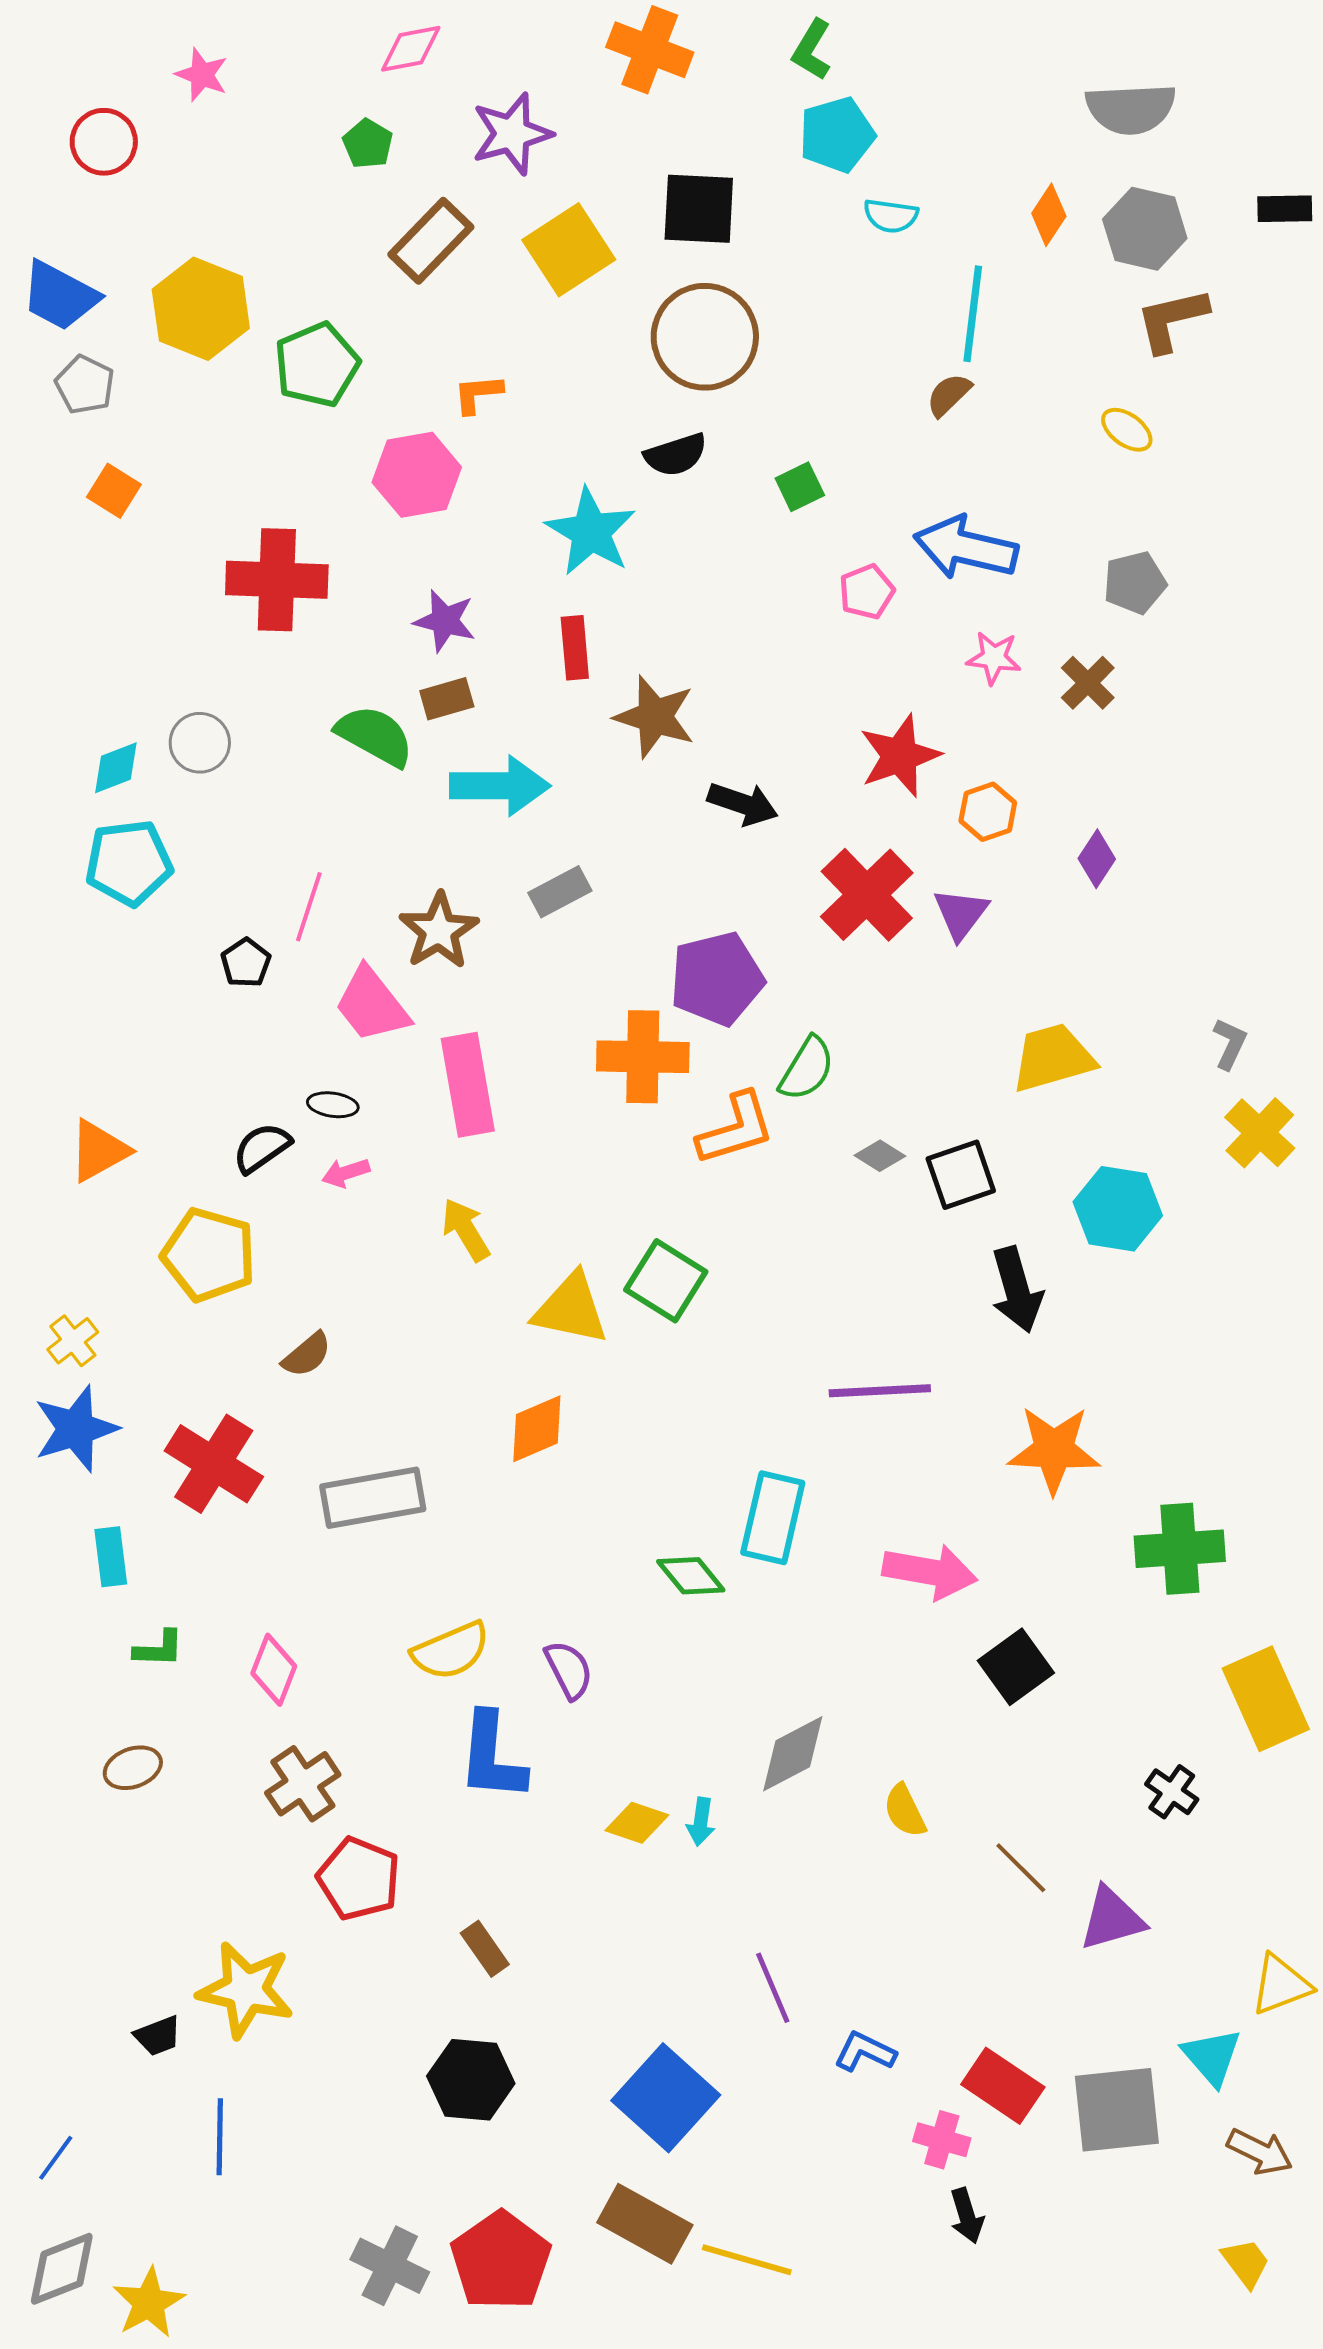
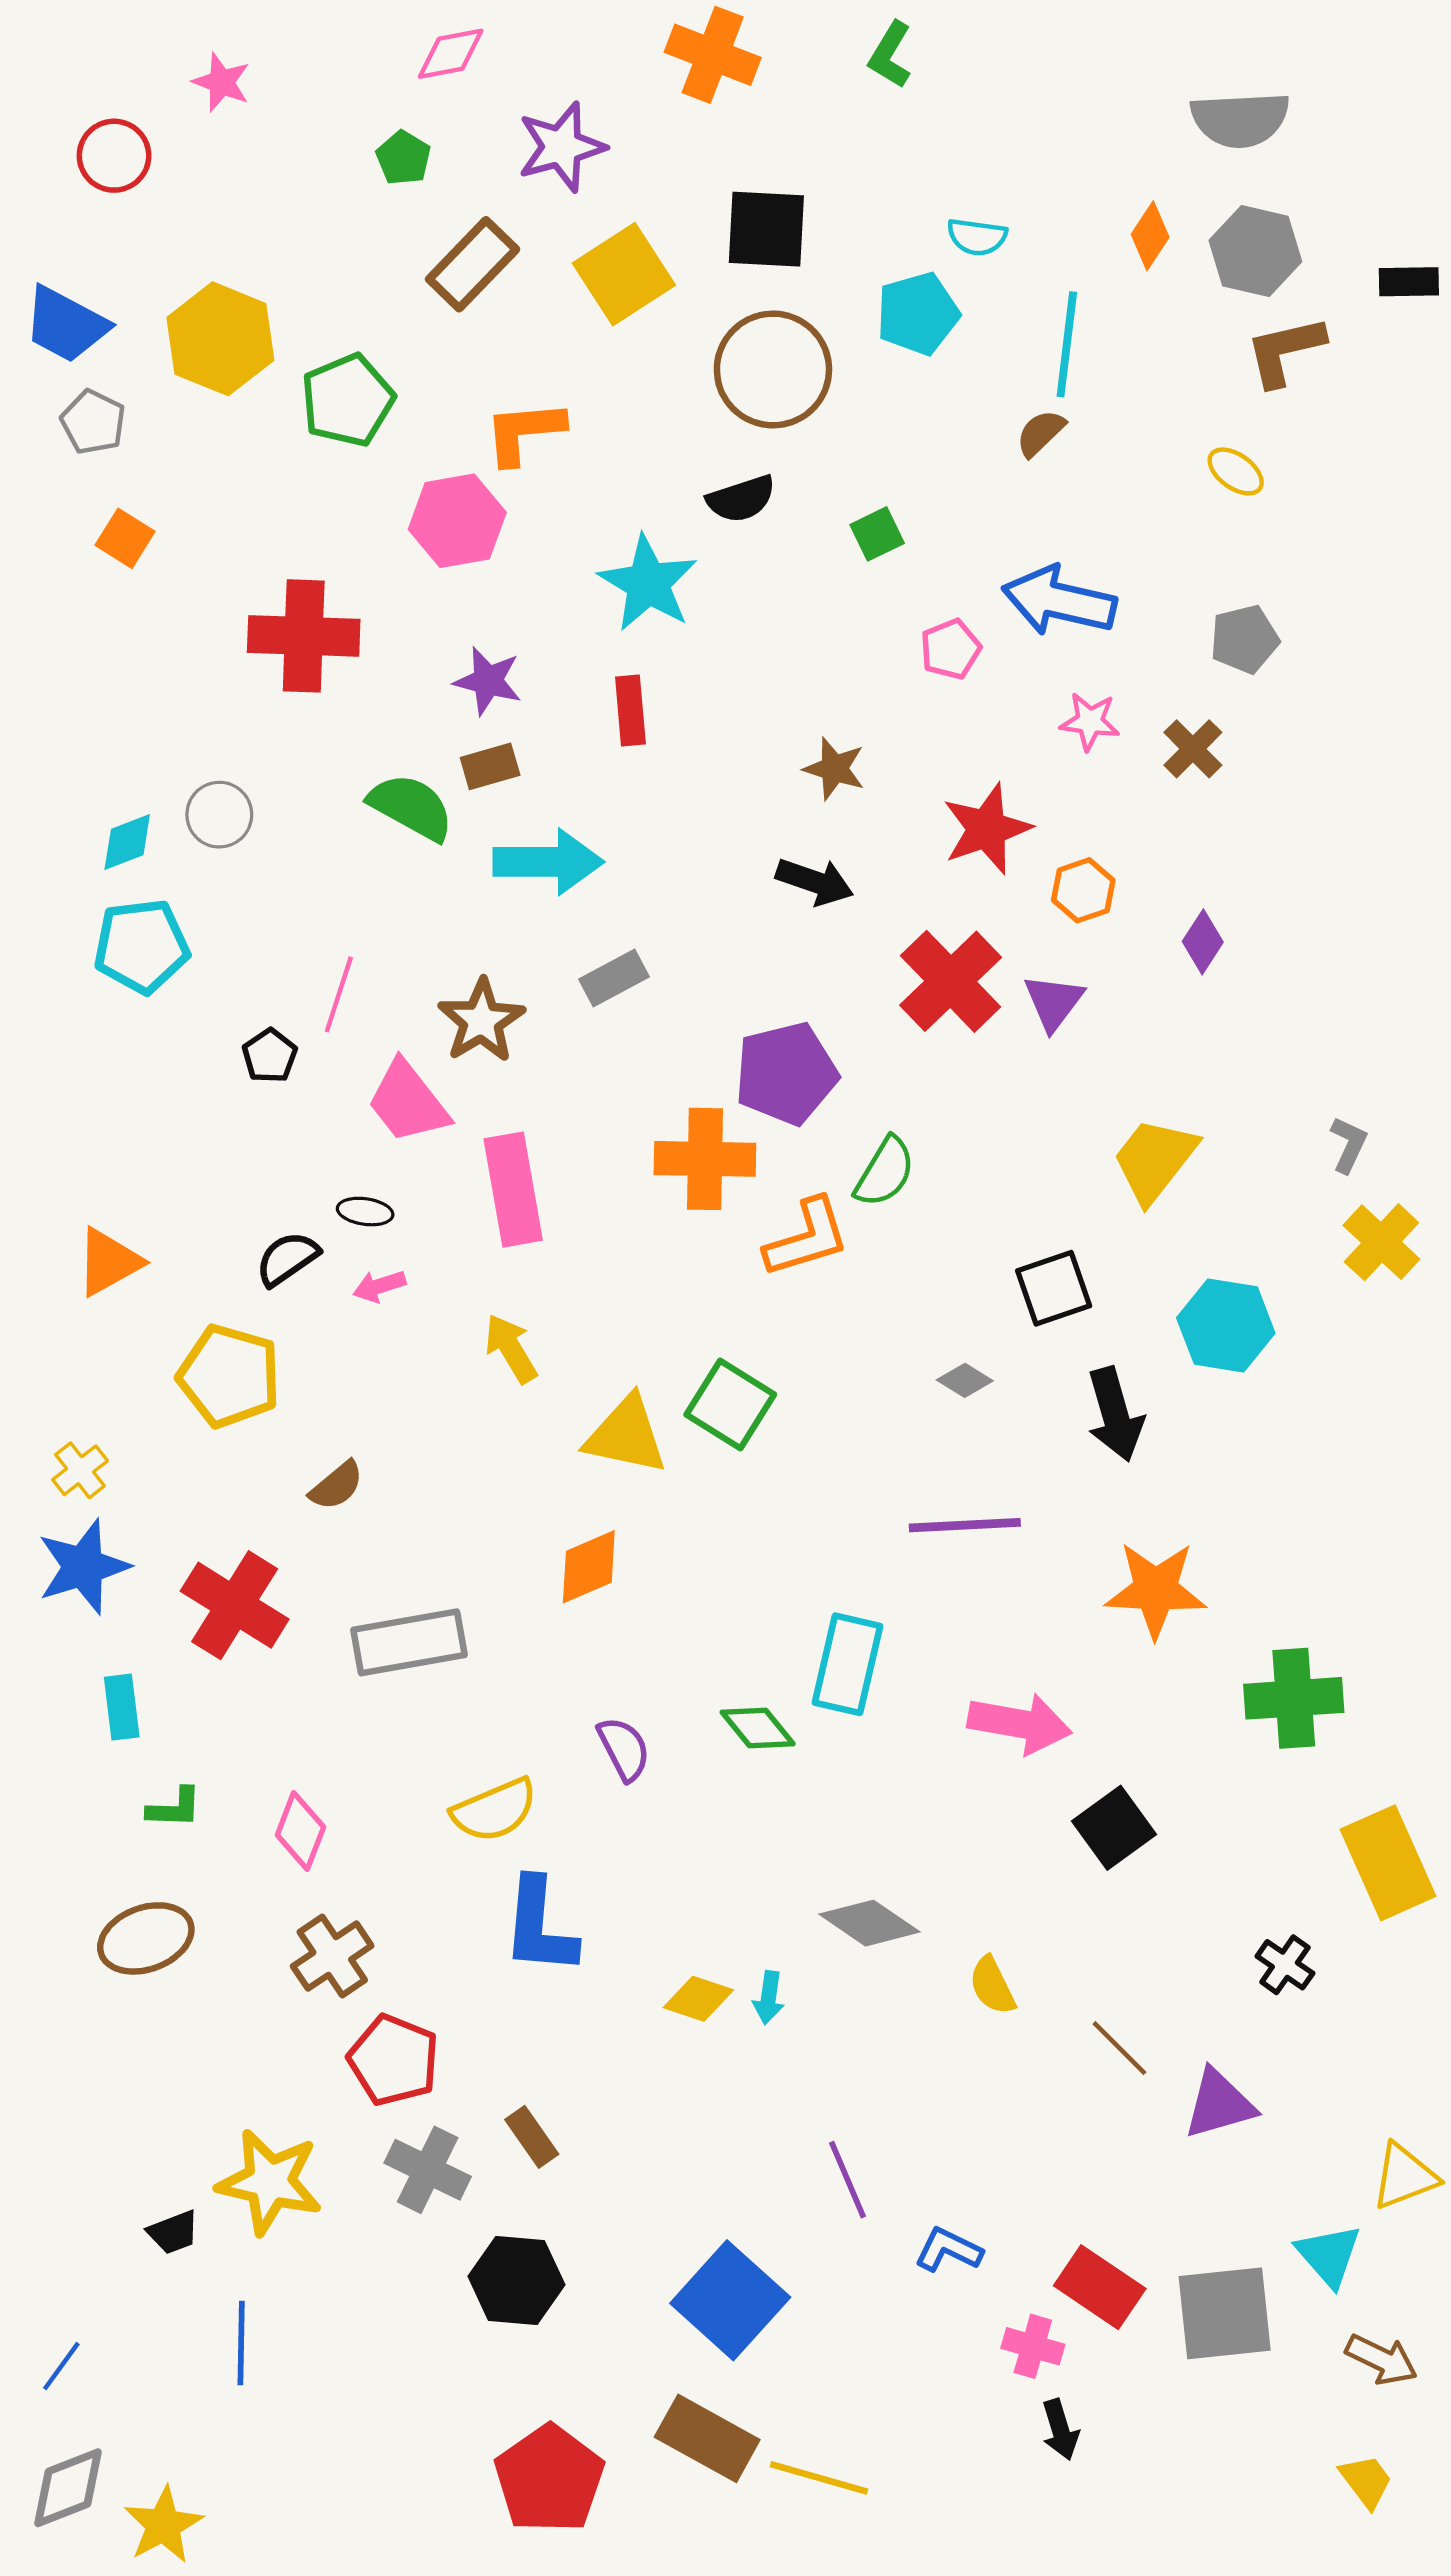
cyan pentagon: (837, 135) -> (918, 314), moved
black rectangle: (1285, 209) -> (1409, 282), moved
orange L-shape: (478, 394) -> (524, 432), size x1.5
brown star: (655, 717) -> (834, 769), moved, size x0.7
yellow trapezoid: (1053, 1058) -> (1155, 1160), turned -36
gray diamond: (880, 1156) -> (965, 1380), moved
purple semicircle: (569, 1670) -> (624, 1749), moved
gray diamond: (793, 1754) -> (869, 1923), turned 62
brown ellipse: (133, 1768) -> (146, 1938), size x1.5
gray cross: (390, 2266) -> (428, 2170), moved

